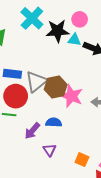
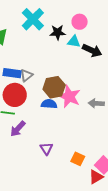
black star: (58, 31) -> (58, 32), size x0.7
gray triangle: (36, 82) -> (26, 75), moved, size x0.6
blue semicircle: (54, 122) -> (49, 104), moved
purple arrow: (32, 131) -> (18, 129), moved

